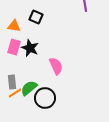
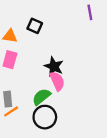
black star: (30, 48) -> (54, 66), moved
green semicircle: (29, 88) -> (41, 97), moved

